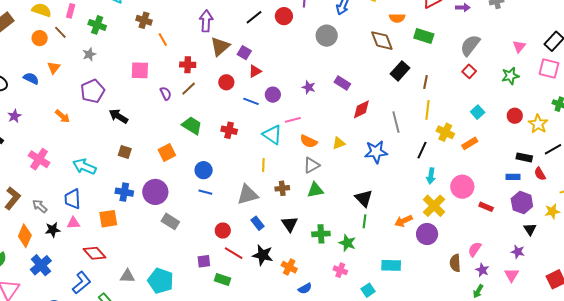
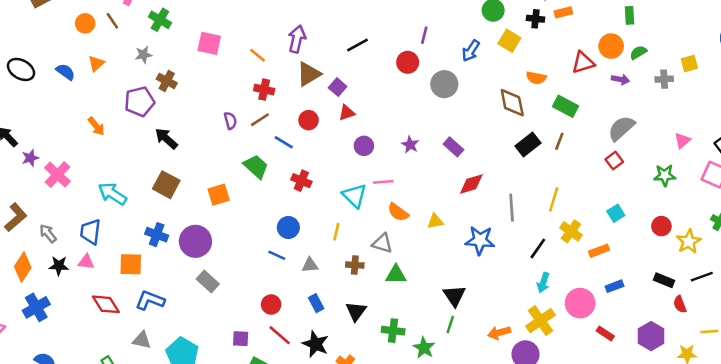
red circle: (284, 16) -> (408, 62), moved
brown cross: (144, 20) -> (167, 81), moved
orange line: (163, 40) -> (257, 55), moved, turned -32
pink square: (140, 70) -> (209, 43), moved
brown line: (425, 82) -> (559, 141), moved
blue line: (251, 101) -> (284, 142), moved
purple star: (14, 116) -> (30, 158), moved
brown square: (125, 152) -> (166, 185), size x1.5
gray triangle: (311, 165) -> (382, 243), moved, turned 36
blue circle: (204, 170) -> (288, 227), moved
blue rectangle: (513, 177) -> (615, 286), moved, turned -32
blue line: (205, 192) -> (277, 255), moved
gray triangle: (247, 195) -> (310, 265), size x0.6
blue L-shape: (82, 283) -> (150, 300), moved, turned -130

